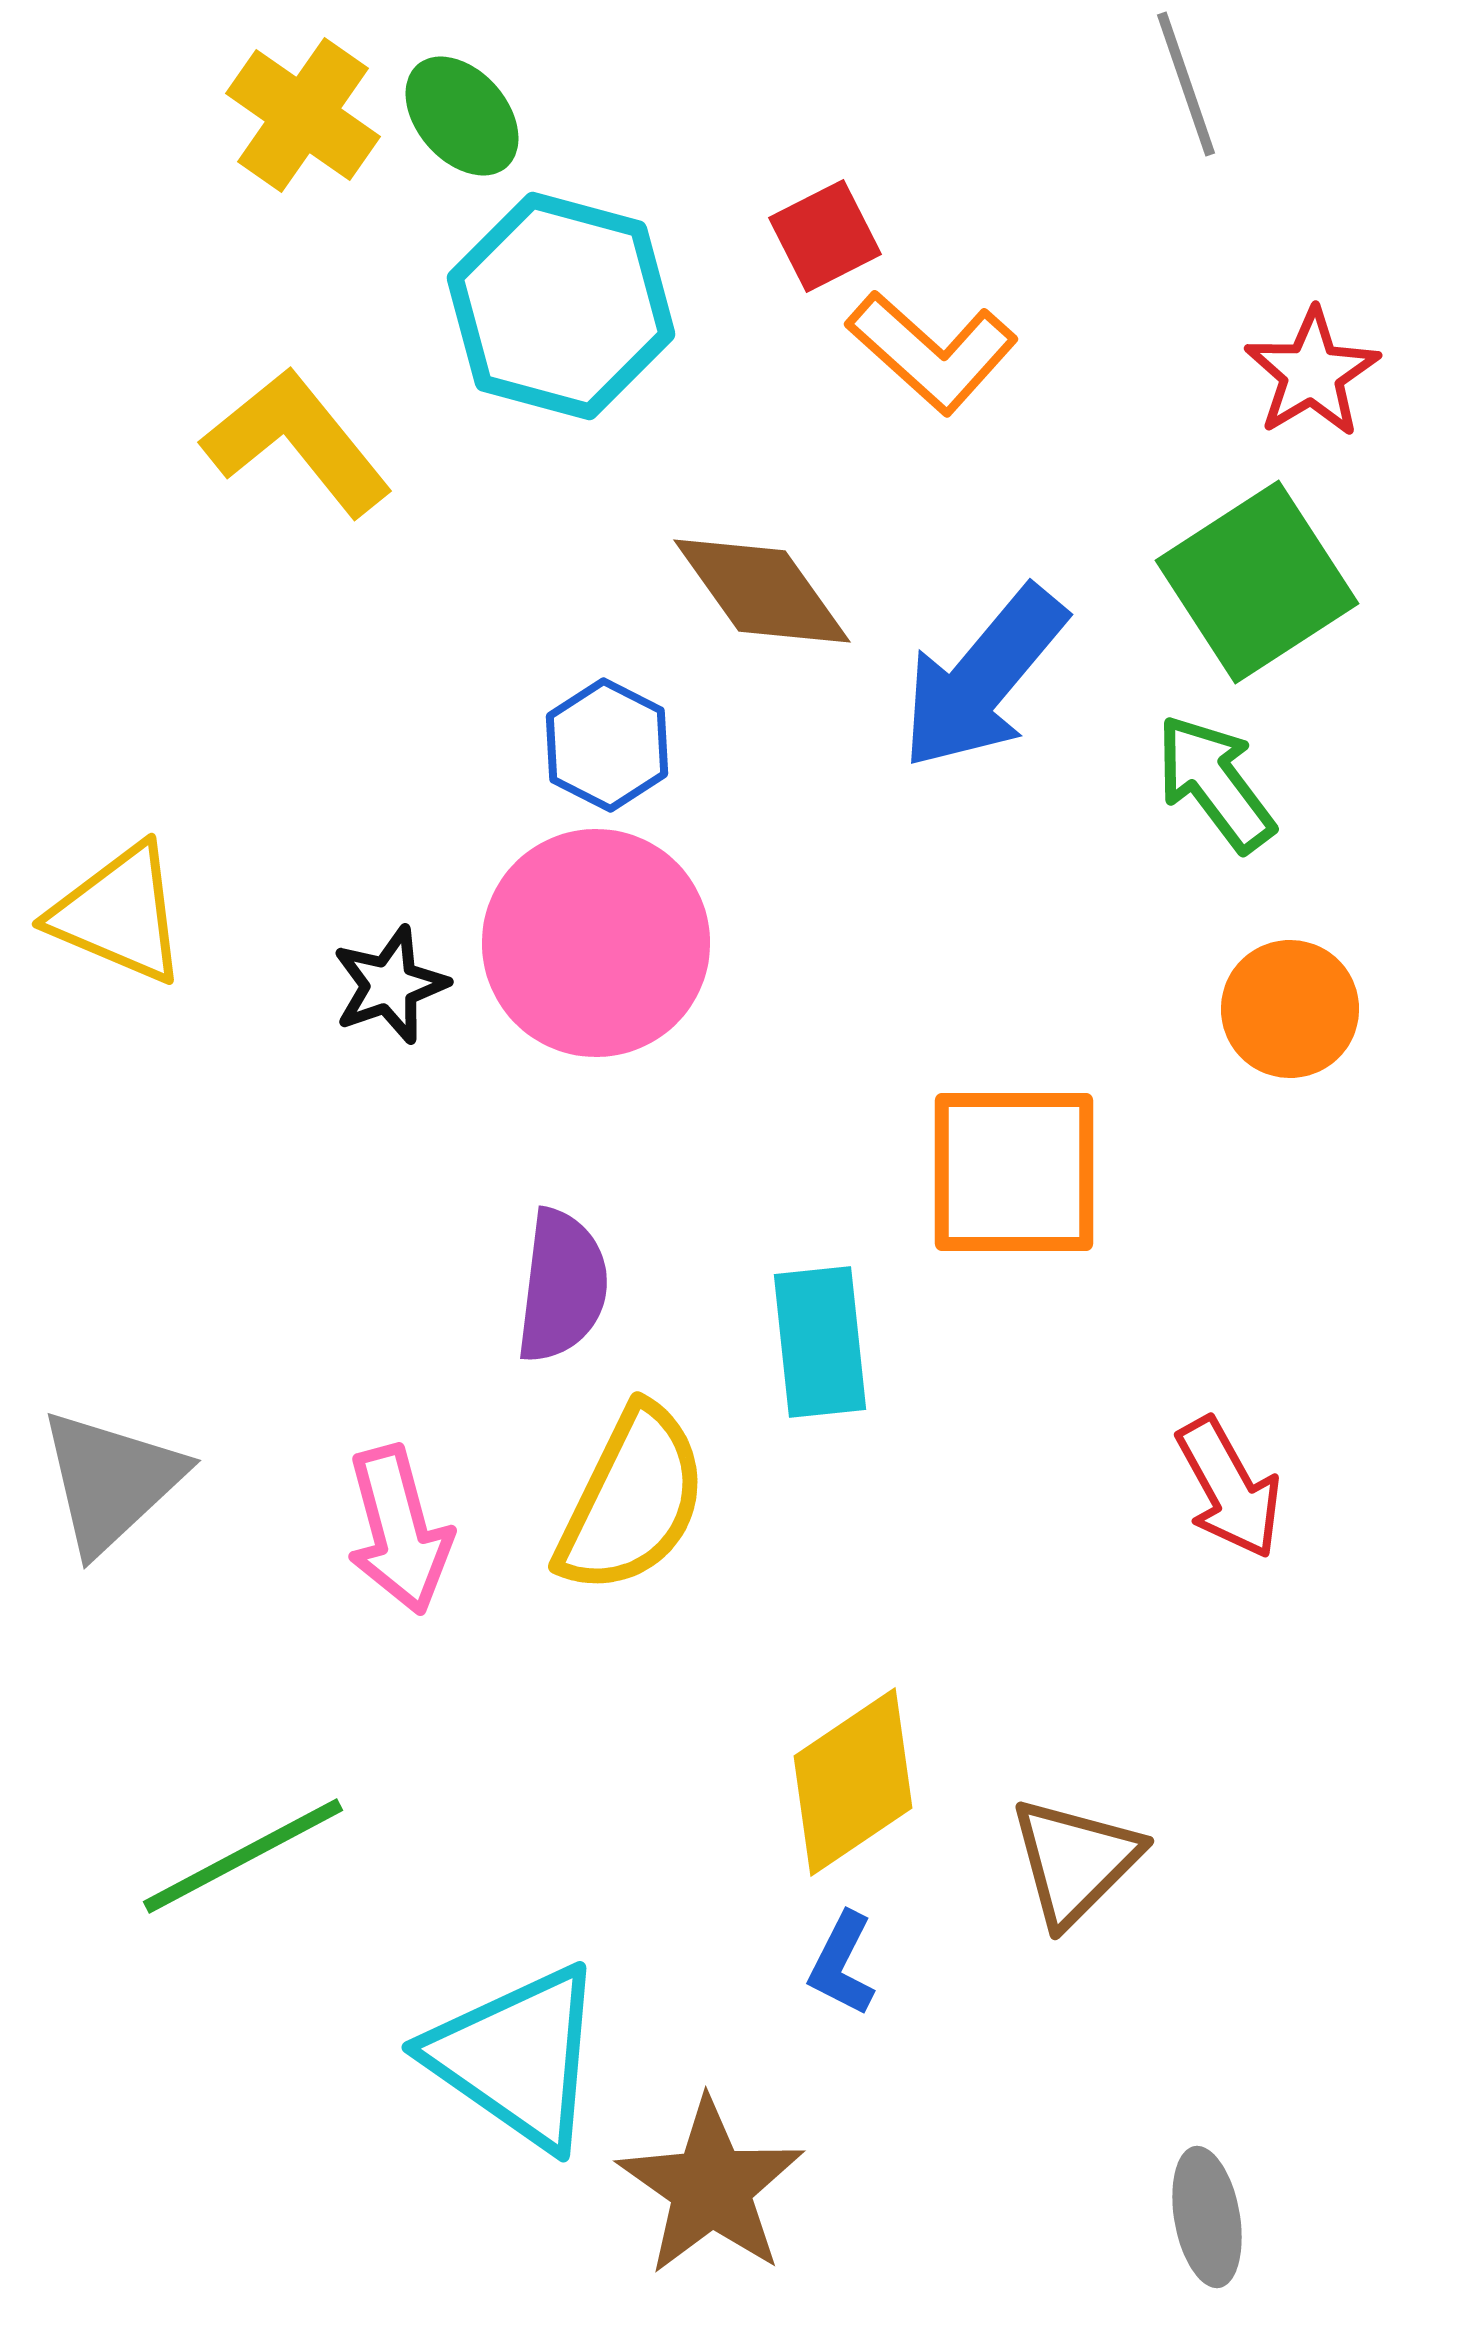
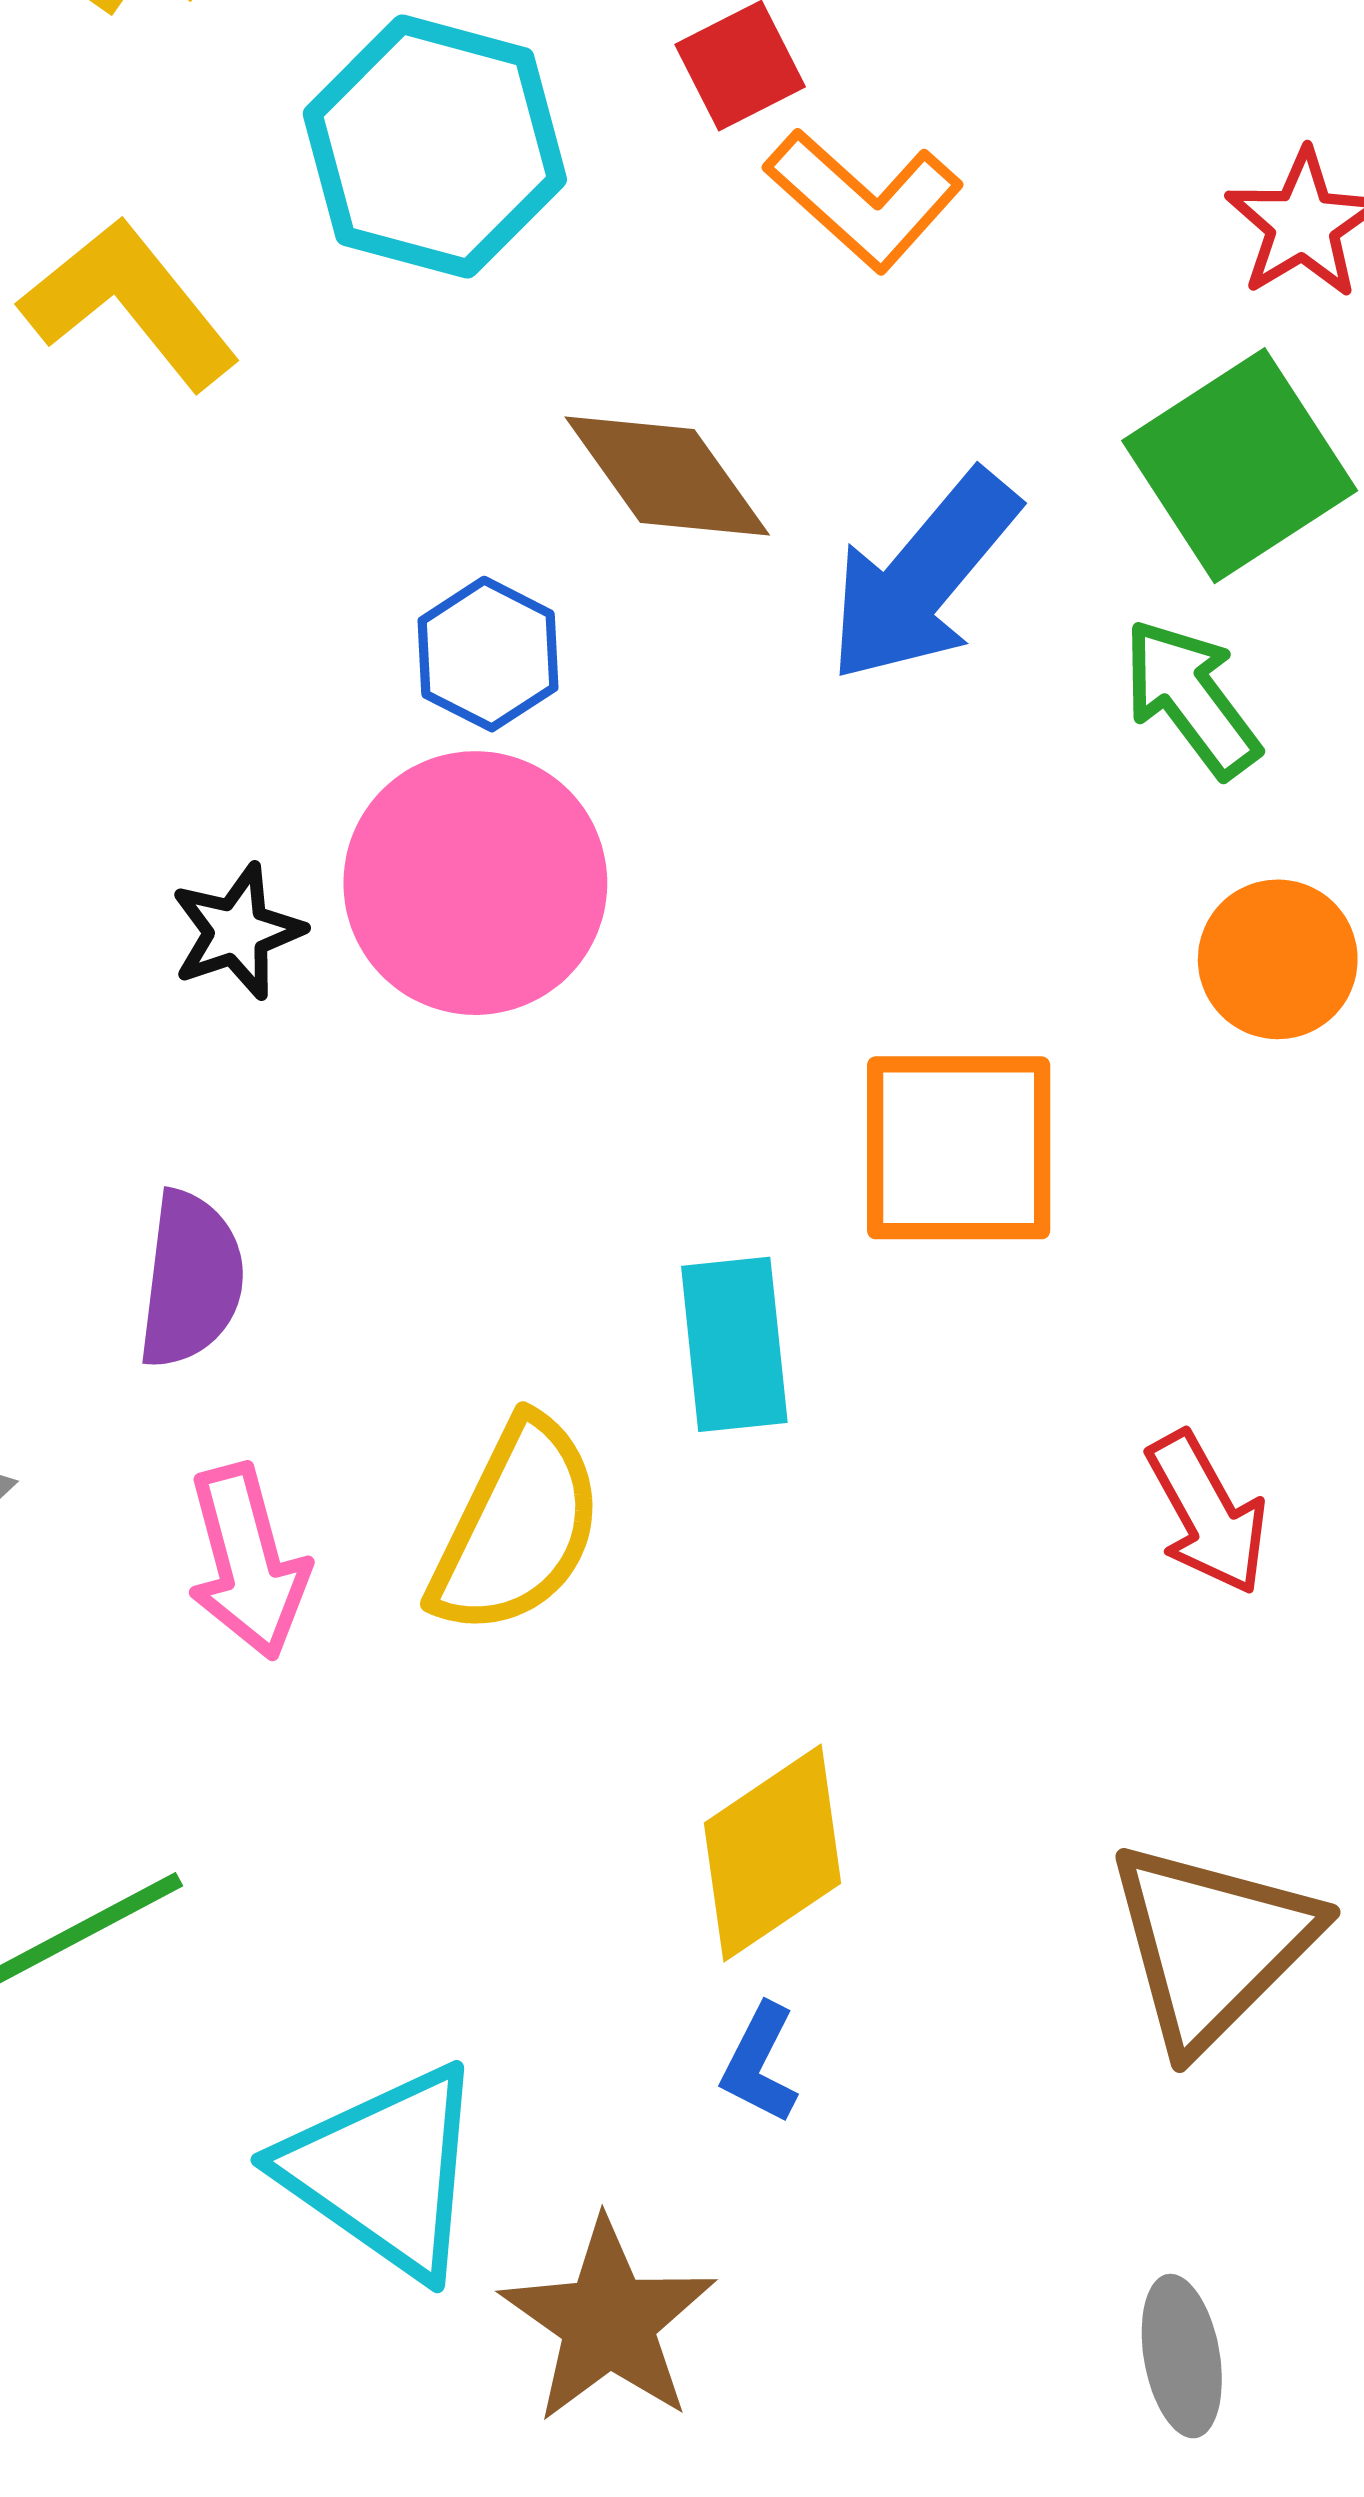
purple semicircle: (562, 1286) -> (191, 1280), moved
brown triangle: (1075, 1861) -> (1212, 1944), moved, size x1.4

